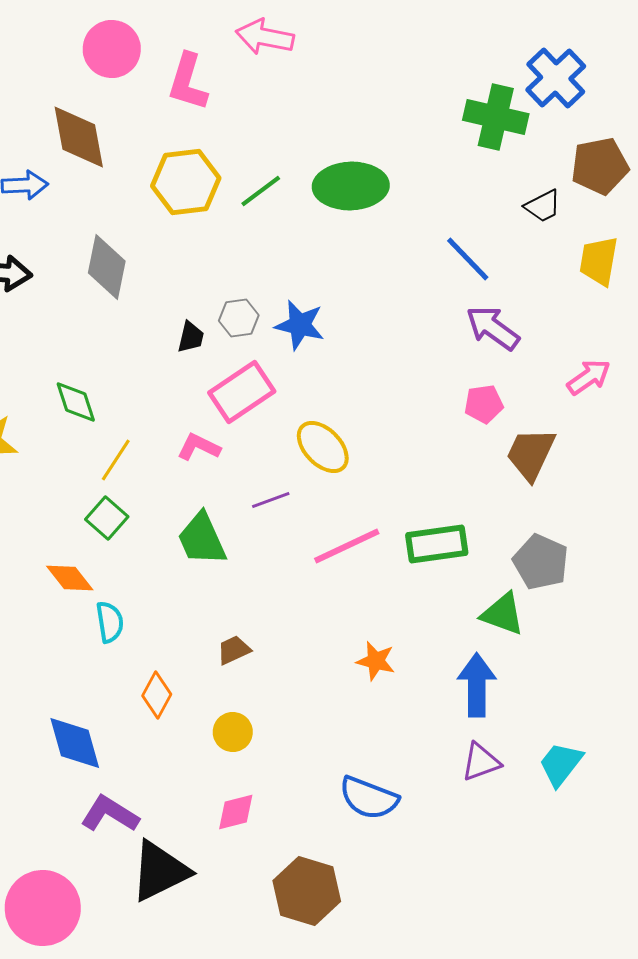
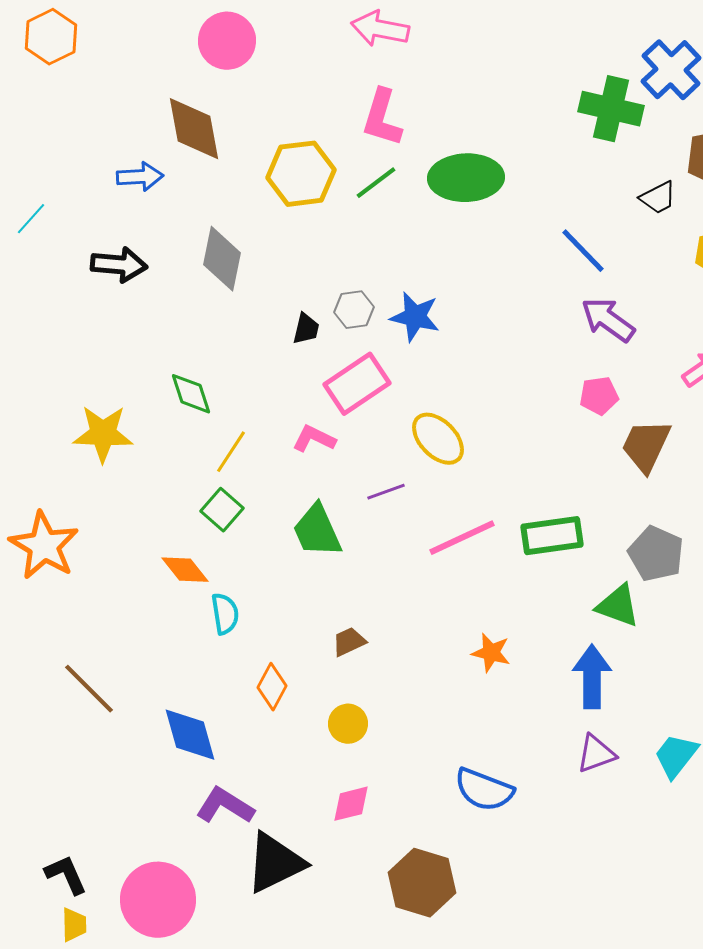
pink L-shape: (188, 82) -> (382, 118), moved

